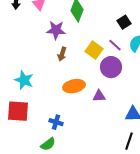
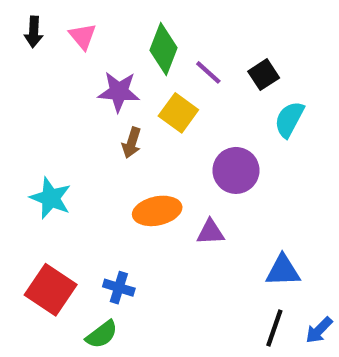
purple line: (115, 45) -> (208, 72), moved
yellow square: (94, 50) -> (178, 113), moved
red square: (18, 111) -> (51, 290), moved, turned 30

